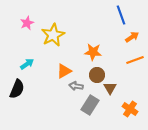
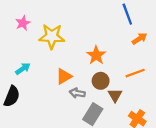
yellow star: (53, 35) -> (52, 36), turned 30
orange star: (93, 52) -> (96, 55), turned 30
orange line: (135, 60) -> (135, 73), moved

